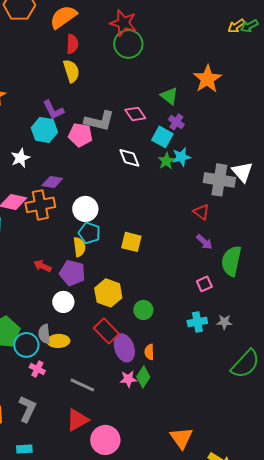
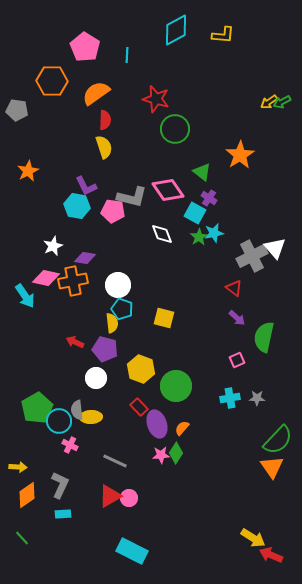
green circle: (128, 44) -> (175, 129), moved
pink diamond: (135, 114) -> (168, 190), size x1.5
white star: (20, 158) -> (53, 246), moved
gray cross: (219, 180) -> (252, 256), turned -36
green circle: (143, 310) -> (176, 386), size x1.6
red rectangle: (106, 331) -> (139, 407), size x0.7
orange semicircle: (149, 352) -> (182, 428), turned 42
orange triangle: (181, 438) -> (272, 467), moved
pink circle: (105, 440) -> (129, 498), moved, size x0.6
cyan rectangle: (24, 449) -> (63, 514), moved

